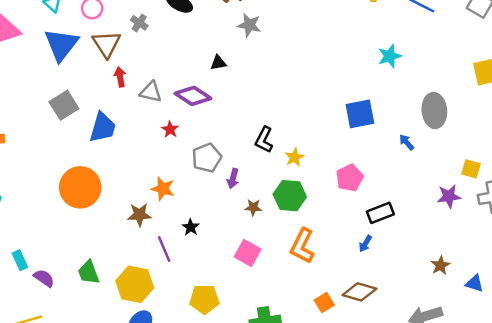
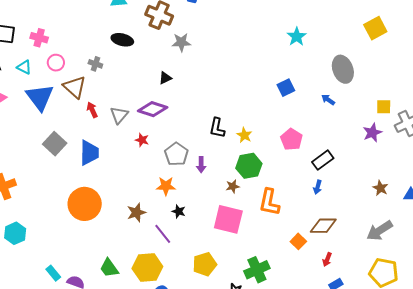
gray triangle: (151, 92) -> (119, 115), turned -48
blue square: (360, 114) -> (286, 88), size x0.7
orange star: (163, 189) -> (166, 186), moved
brown star: (253, 207) -> (233, 186), moved
pink square: (248, 253) -> (228, 219), size x1.4

